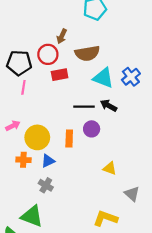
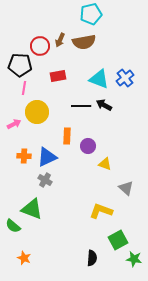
brown semicircle: (87, 53) -> (84, 42), moved
red circle: (48, 54) -> (40, 46), moved
purple circle: (92, 129) -> (88, 146), moved
yellow circle: (37, 137) -> (37, 112), moved
blue triangle: (48, 161) -> (47, 157), size x1.5

